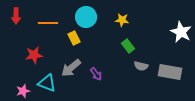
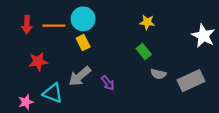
red arrow: (16, 16) -> (27, 24), moved
cyan circle: (86, 17) -> (83, 19), moved
yellow star: (122, 20) -> (147, 22), moved
gray rectangle: (170, 72) -> (191, 81), turned -35

